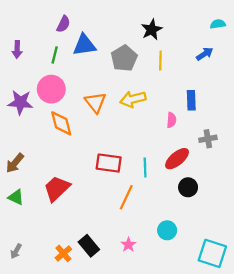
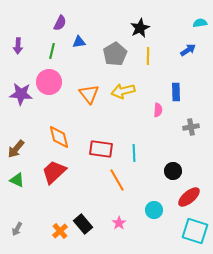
blue triangle: (84, 45) -> (79, 42), size x0.6
orange diamond: (61, 123) -> (59, 137), moved
red ellipse: (177, 159) -> (189, 197), moved
orange line: (126, 197) -> (117, 180), turned -55

